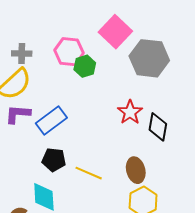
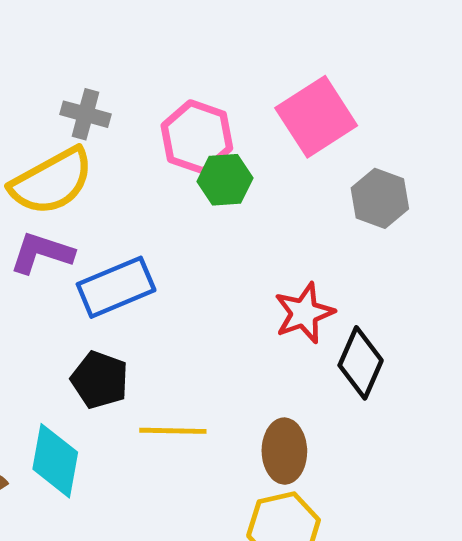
gray hexagon: (149, 58) -> (380, 198), size x0.6
yellow line: (89, 173) -> (173, 431), turned -36

